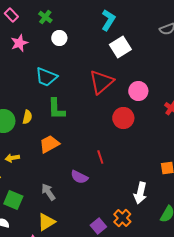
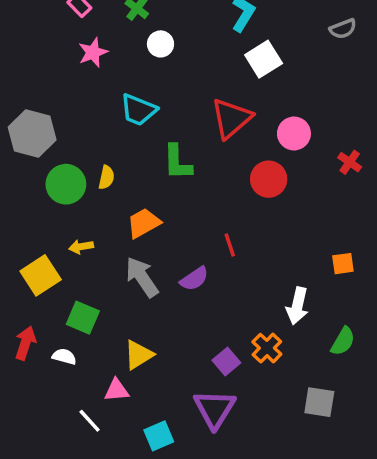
green L-shape: (56, 109) -> (177, 162), moved
purple semicircle: (79, 177) -> (194, 279), turned -60
gray arrow: (48, 192) -> (142, 277), moved, size x1.4

